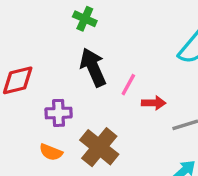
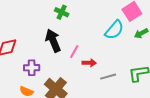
green cross: (85, 19) -> (62, 12), moved

